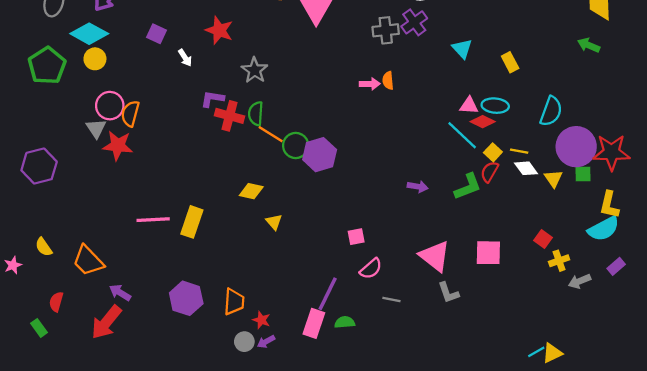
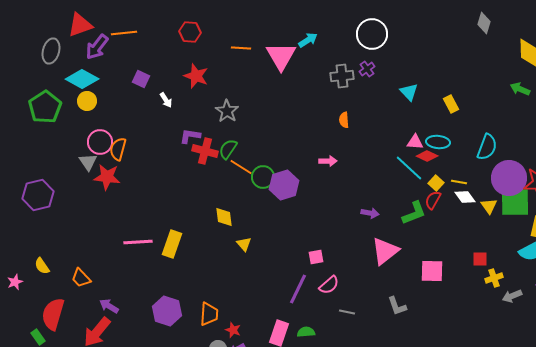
purple cross: (414, 22) -> (367, 69), size x0.7
pink arrow: (370, 84) -> (328, 161), moved
green semicircle: (256, 114) -> (228, 149), turned 30
green square: (583, 174) -> (515, 202), size x2.0
yellow diamond: (251, 191) -> (224, 217), turned 70
red square: (543, 239) -> (480, 259), turned -35
pink triangle: (435, 256) -> (385, 251), moved, turned 44
orange trapezoid: (88, 261) -> (81, 278), size x0.7
purple line: (328, 294) -> (298, 289), moved
red semicircle: (56, 302) -> (53, 314), size x1.8

